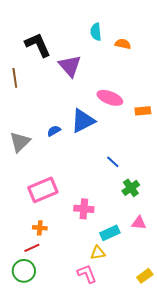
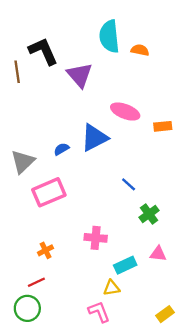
cyan semicircle: (96, 32) -> (109, 36), size x1.6
brown line: (15, 78) -> (17, 72), moved
pink rectangle: (43, 190) -> (49, 192), moved
orange cross: (40, 228) -> (46, 250), moved, turned -32

